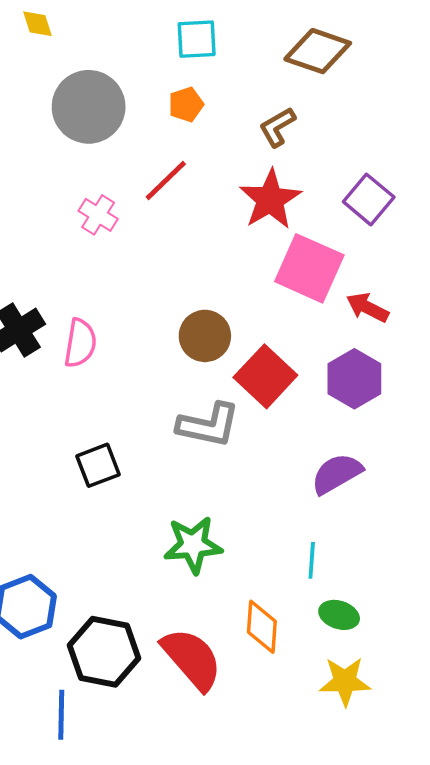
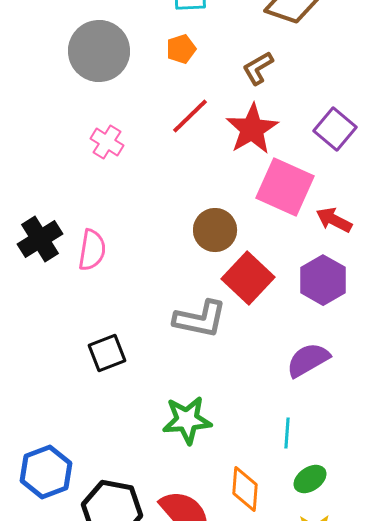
red line: (166, 180) -> (190, 116), moved
brown circle: (205, 336) -> (215, 230), moved
green ellipse: (339, 615) -> (310, 479), turned -52

